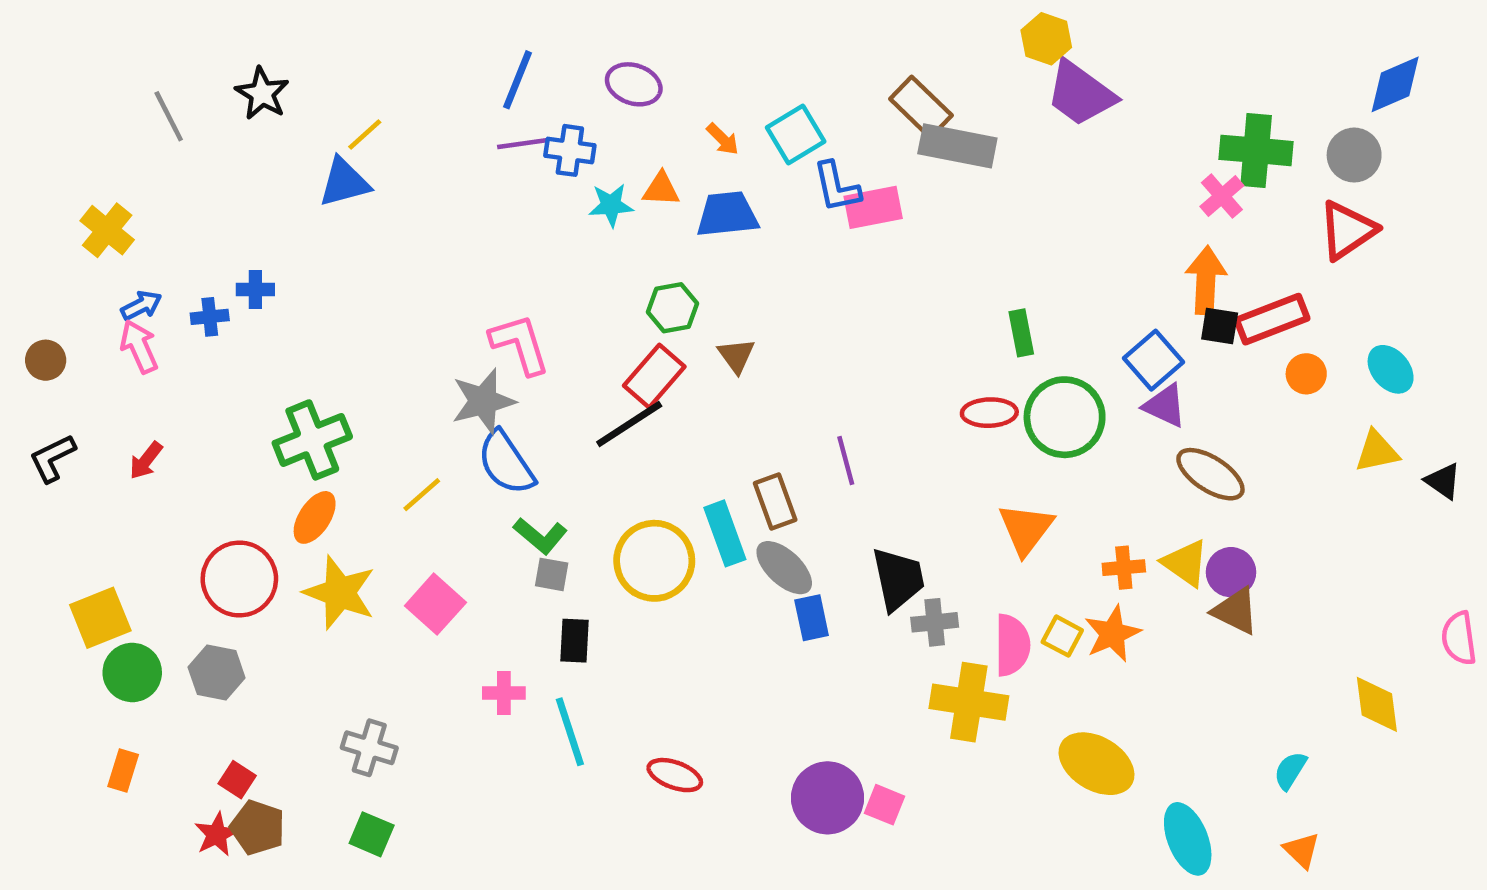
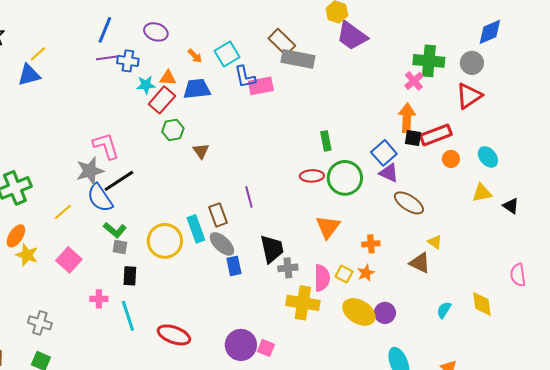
red rectangle: (654, 376) -> (162, 100), moved
black line: (629, 424) -> (119, 181), moved
orange ellipse: (315, 517) -> (16, 236), moved
yellow triangle: (1185, 563) -> (435, 242), moved, size x0.7
purple circle: (1231, 572) -> (385, 313), moved
yellow star: (340, 593) -> (27, 255), size x0.7
orange star: (1112, 634) -> (366, 273), size x0.7
yellow ellipse: (1096, 764) -> (359, 312), moved
cyan semicircle: (1290, 771) -> (444, 310), moved
red ellipse: (675, 775) -> (174, 335), size x1.4

